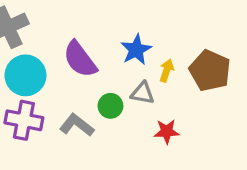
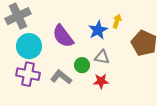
yellow arrow: (167, 71) -> (117, 21), moved
red star: (167, 132) -> (101, 81), moved

